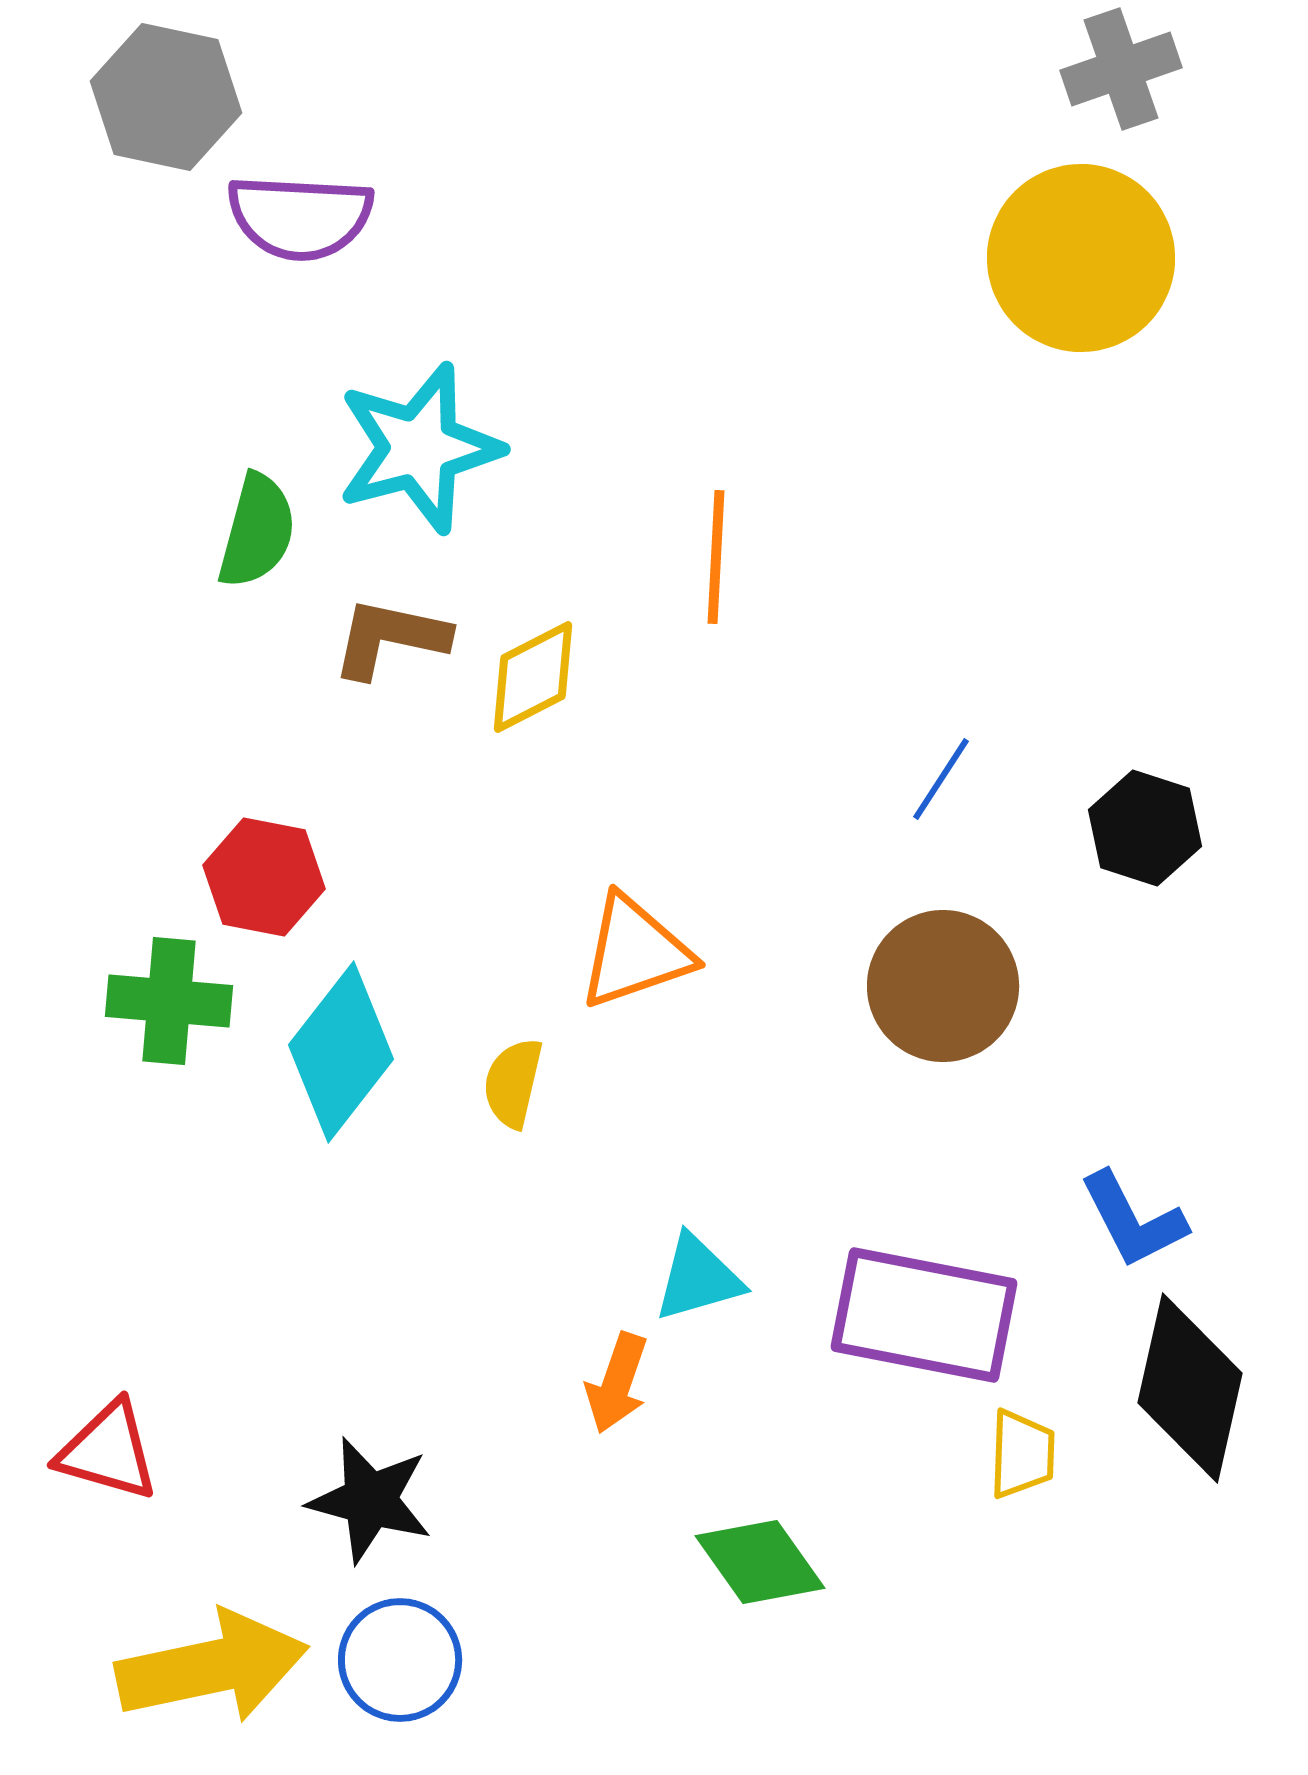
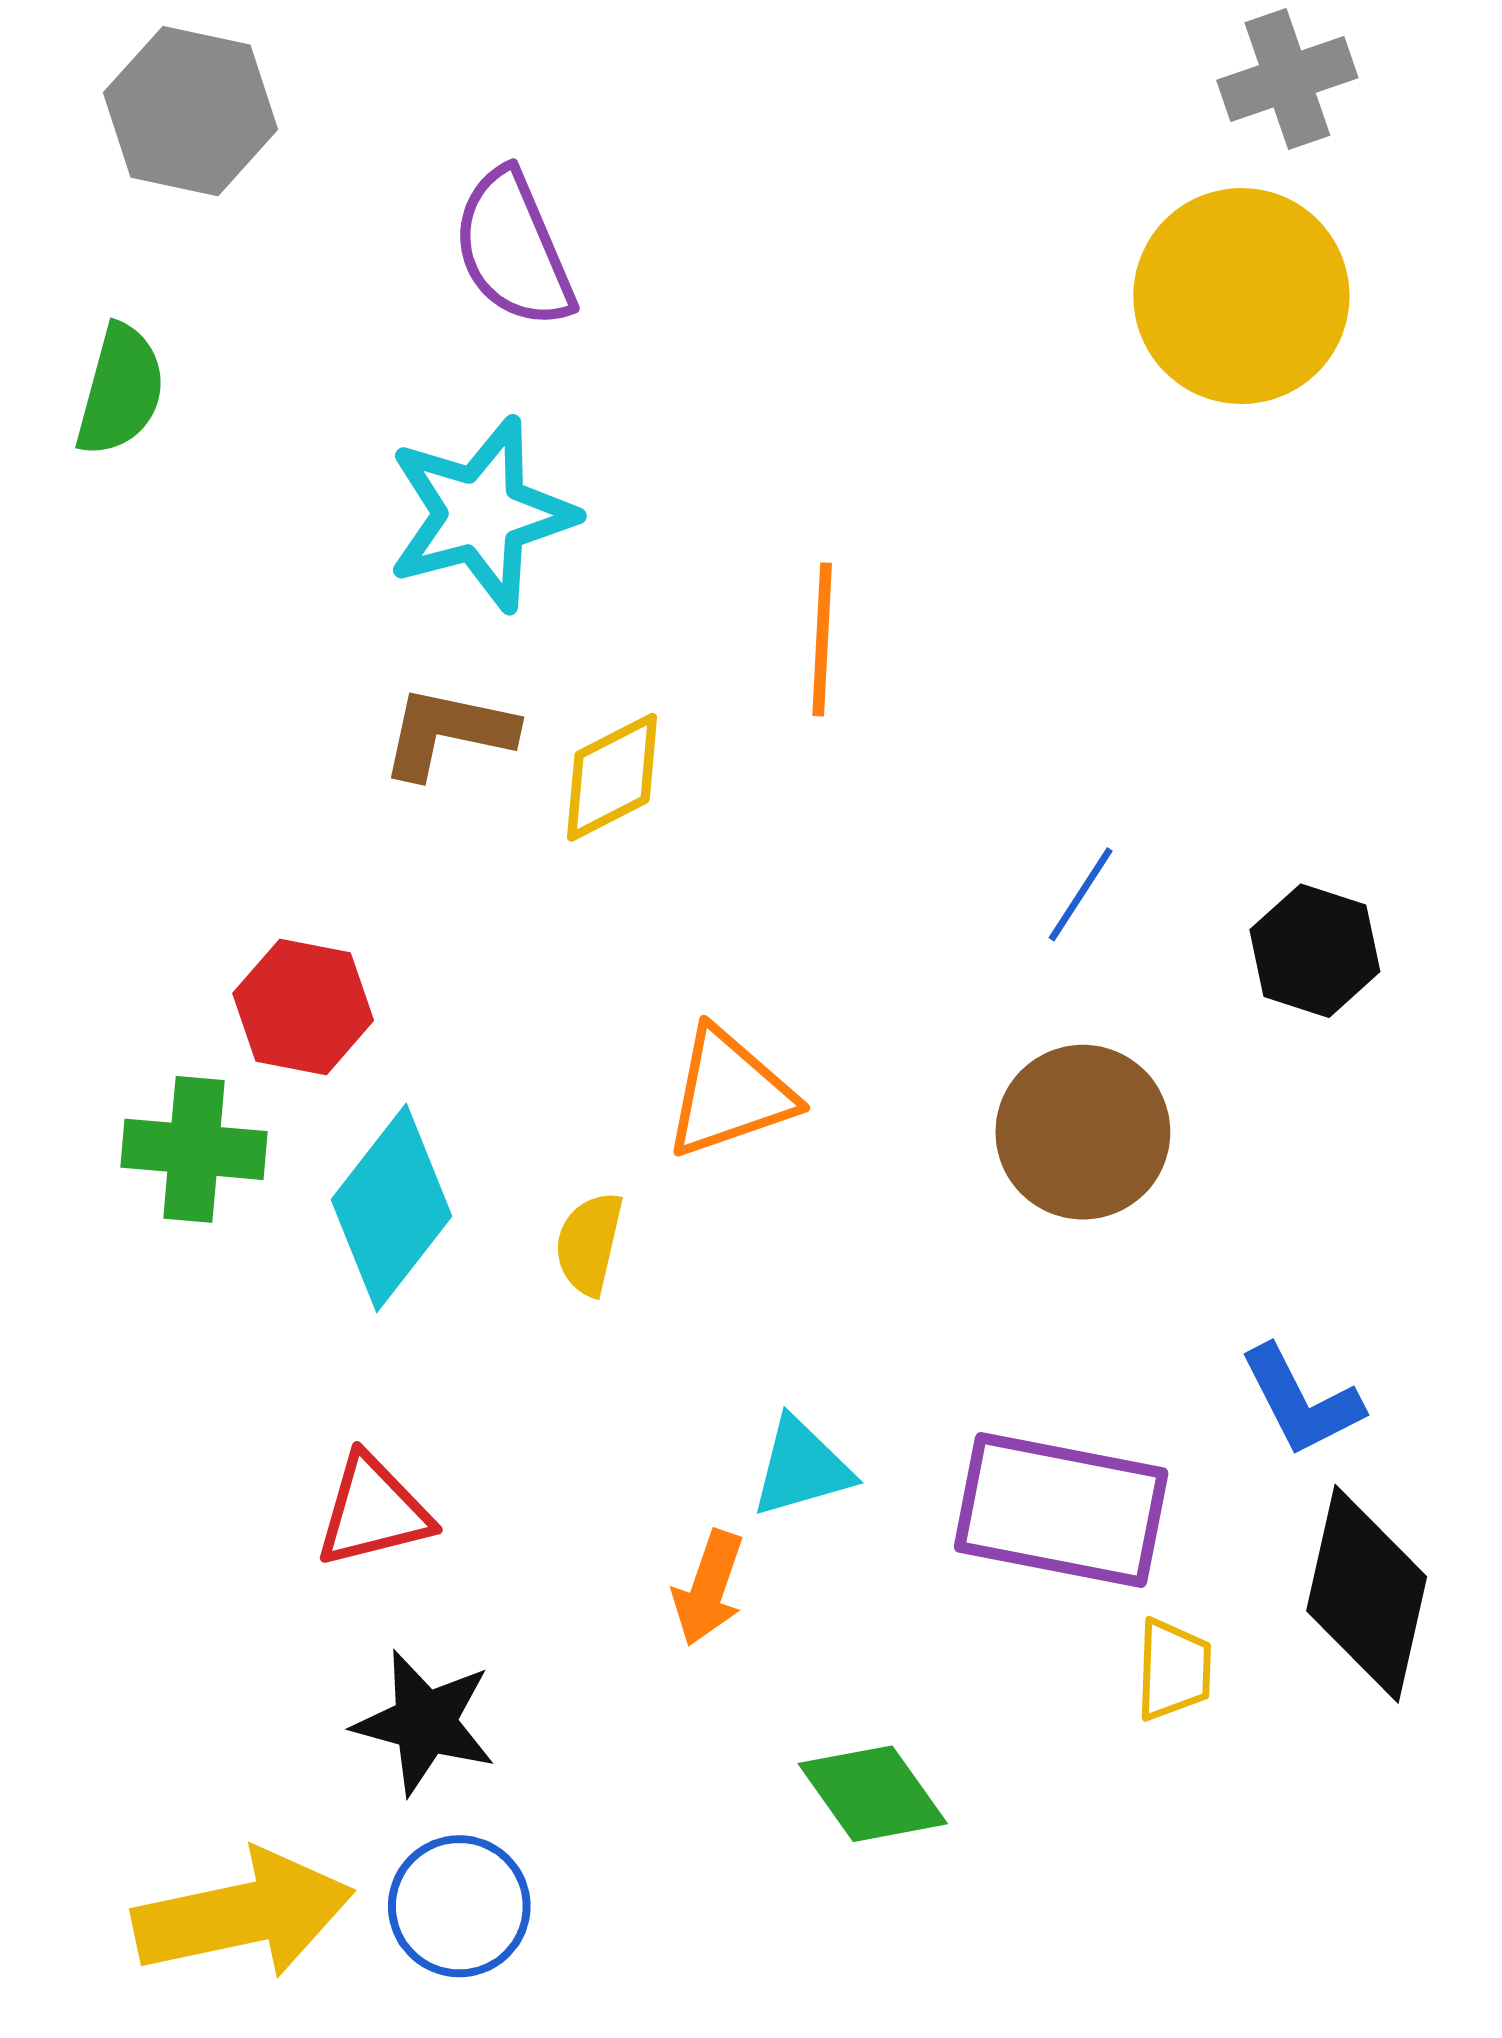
purple semicircle: (300, 217) -> (513, 249), moved, turned 64
green semicircle: (257, 531) -> (120, 390), moved
red triangle: (108, 1451) -> (373, 1511), moved, turned -30

